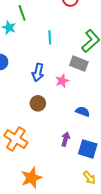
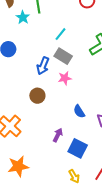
cyan line: (50, 37) -> (61, 34), turned 32
gray rectangle: (79, 64) -> (63, 56), moved
blue semicircle: (83, 112) -> (79, 111), turned -152

